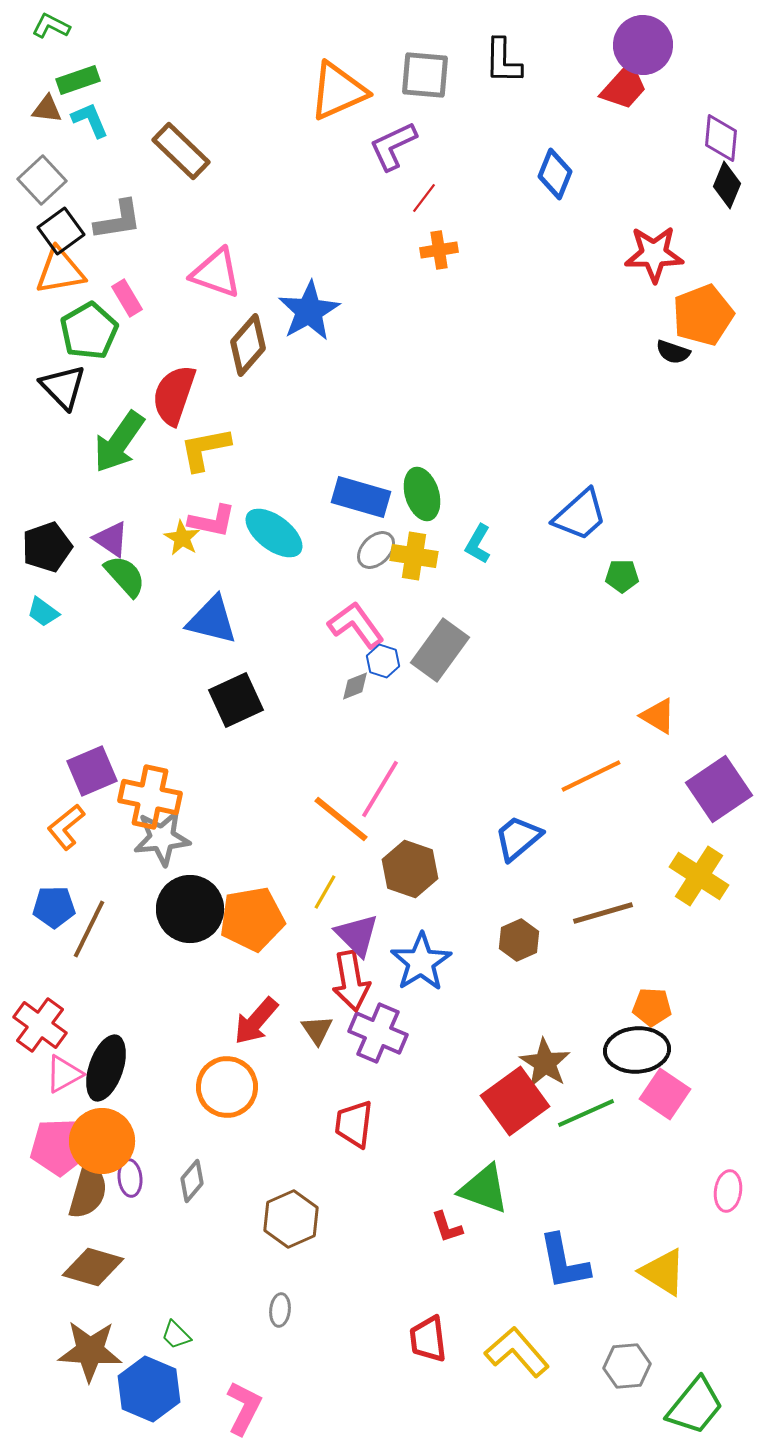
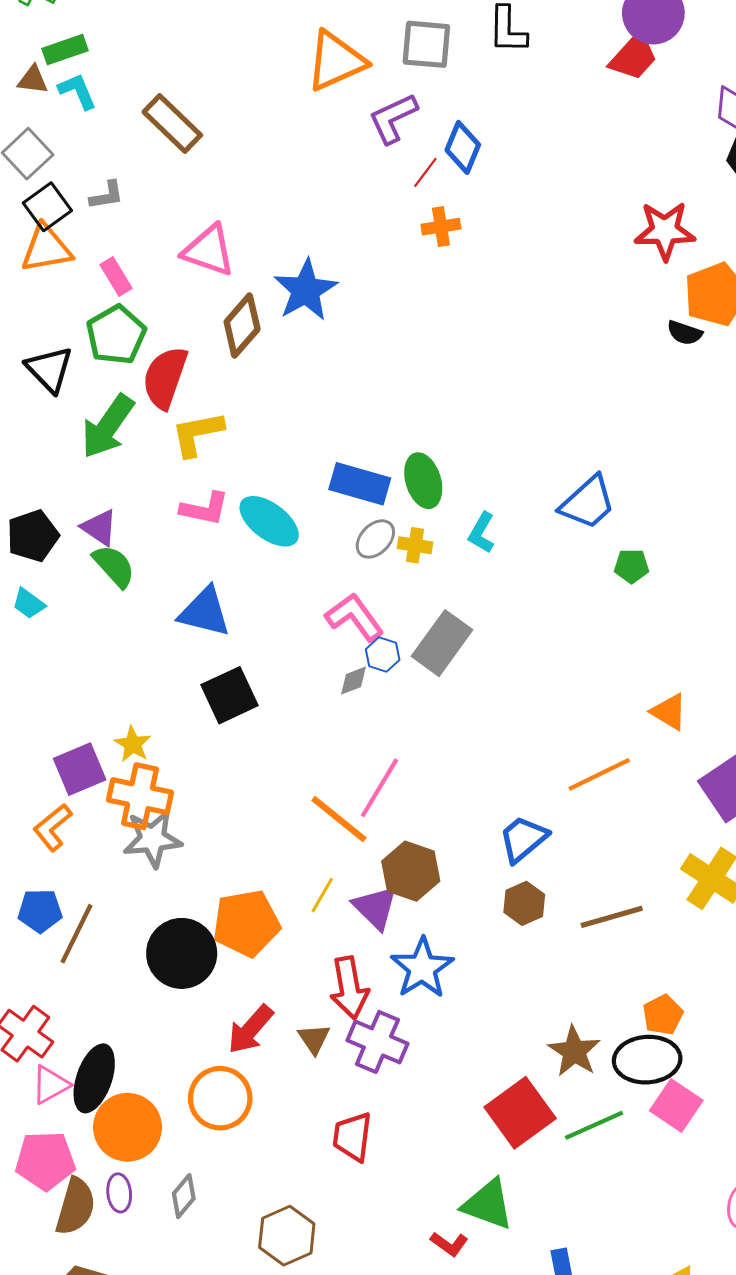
blue diamond: (555, 174) -> (463, 147), moved
gray L-shape: (118, 220) -> (107, 195), size x0.7
green pentagon: (89, 331) -> (116, 335), moved
yellow star: (182, 538) -> (133, 744), moved
yellow cross: (414, 556) -> (415, 545), size x0.7
black circle: (190, 909) -> (182, 953), moved
purple triangle: (357, 935) -> (375, 908), moved
brown hexagon: (519, 940) -> (524, 903), moved
orange pentagon: (652, 1007) -> (663, 1015), turned -30
brown star: (545, 1063) -> (574, 1051), moved
orange circle: (102, 1141) -> (128, 1127), moved
red L-shape: (447, 1227) -> (449, 1244), turned -36

